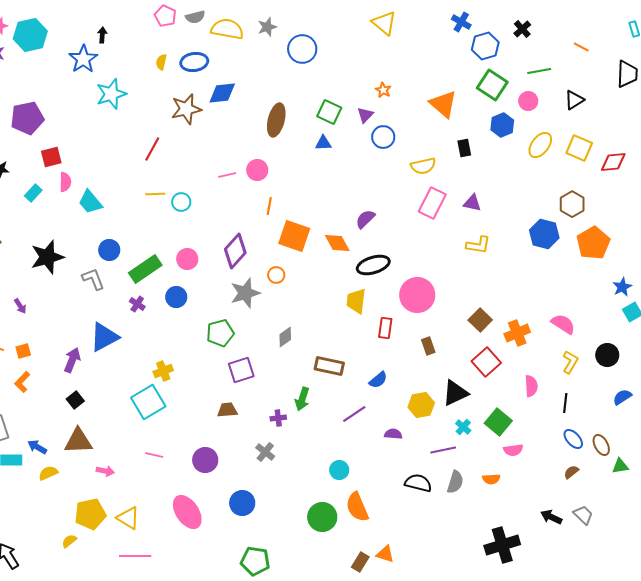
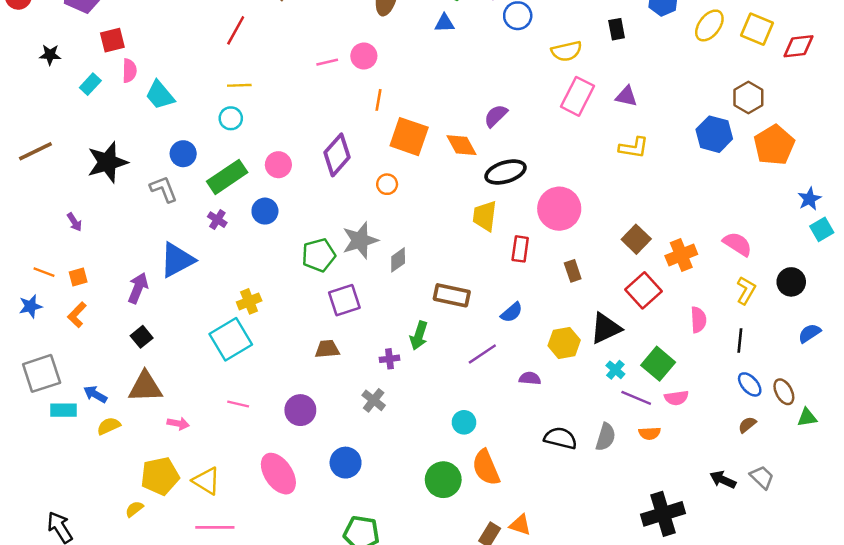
cyan circle: (181, 202) -> (231, 118), moved
gray star: (245, 293) -> (360, 240), moved
purple line: (443, 450) -> (636, 398), moved, turned 35

